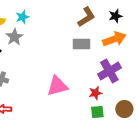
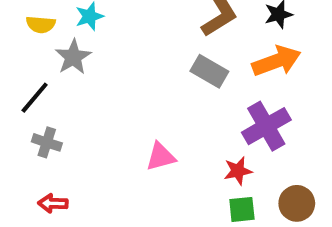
gray rectangle: (81, 44) -> (209, 71), turned 30
pink triangle: (57, 86) -> (161, 157), size x0.7

